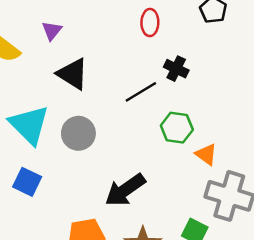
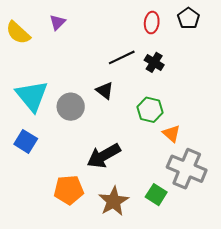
red ellipse: (150, 23) -> (152, 23), moved
black triangle: (73, 74) -> (105, 91), moved, size x0.7
black line: (141, 92) -> (122, 57), moved

